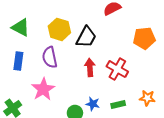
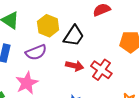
purple semicircle: (50, 57) -> (36, 52), turned -105
red arrow: (90, 67) -> (75, 66), turned 102

